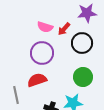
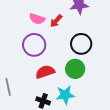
black circle: (82, 43) -> (81, 44), moved
red semicircle: (37, 80) -> (45, 72), moved

